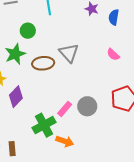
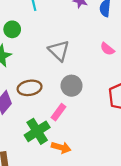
brown ellipse: (43, 63) -> (30, 88), moved
gray circle: (87, 106) -> (71, 86), moved

